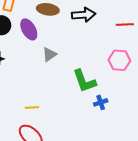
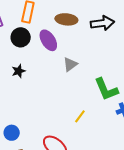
yellow line: (32, 108) -> (80, 116), moved, turned -48

